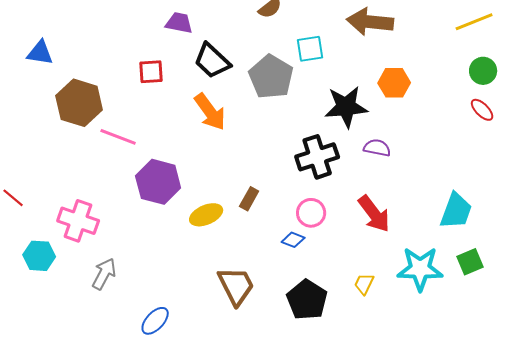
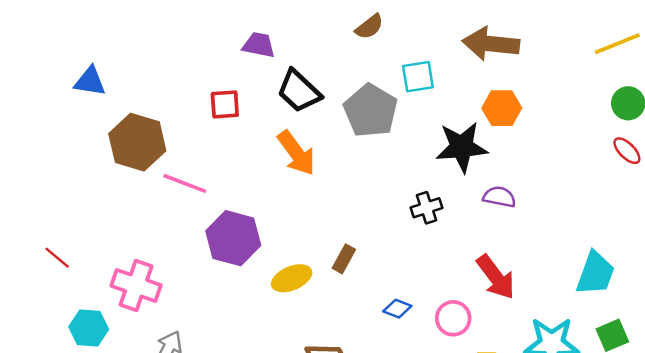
orange hexagon: (394, 83) -> (502, 108), moved
black cross: (317, 157) -> (426, 208), size x0.6
pink circle: (311, 213) -> (453, 318), moved

